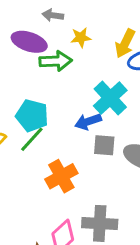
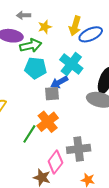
cyan pentagon: (32, 116) -> (35, 68), moved
green line: (32, 139) -> (29, 134), moved
gray square: (104, 145) -> (52, 94), moved

